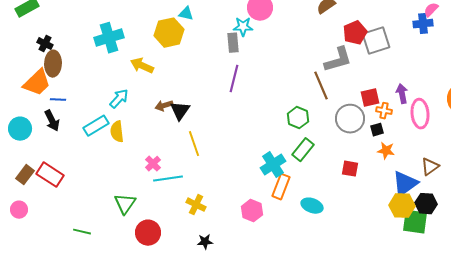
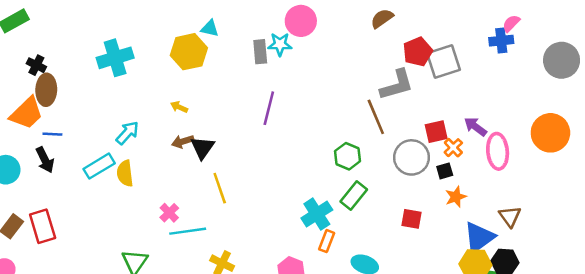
gray rectangle: (233, 43) -> (260, 52), moved
yellow arrow: (142, 66) -> (179, 107), moved, size x0.6
purple arrow: (402, 94) -> (475, 127), turned -42
orange cross: (384, 111) -> (453, 148), turned 35
orange star: (386, 151) -> (456, 197), turned -30
brown triangle: (430, 167) -> (510, 216), turned -30
red rectangle: (50, 175) -> (43, 226), turned 40
orange rectangle: (281, 187) -> (327, 241), size x0.7

